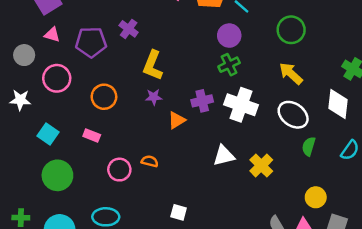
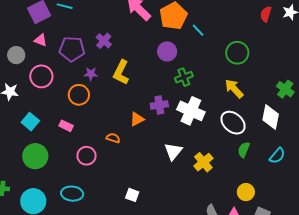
purple circle: (229, 36) -> (167, 51), moved
purple star: (154, 97) -> (91, 74), moved
white triangle: (224, 156) -> (173, 151), turned -42
orange semicircle: (150, 161) -> (113, 138), moved

